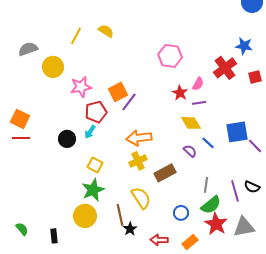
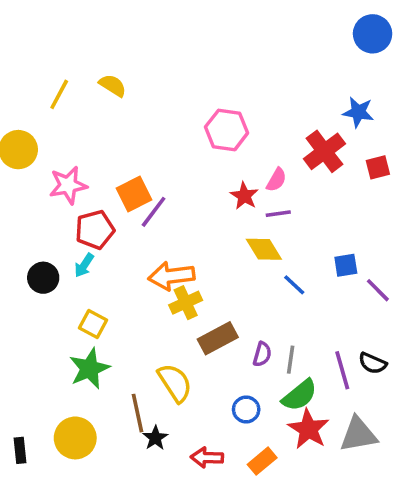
blue square: (237, 132) -> (346, 265), size x0.6
purple semicircle: (190, 151) -> (262, 354), moved, turned 64
yellow cross: (138, 161) -> (186, 303), moved
yellow circle: (85, 216) -> (75, 438), moved

